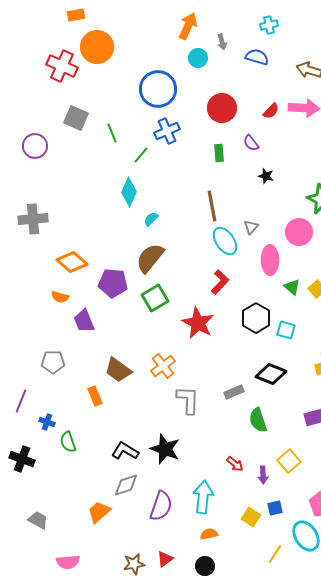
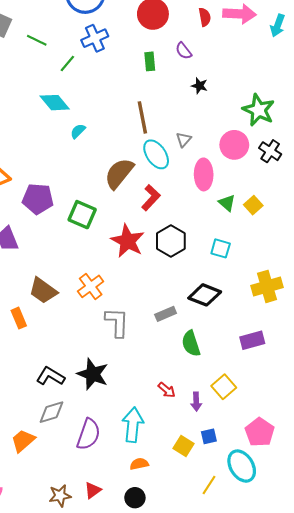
red semicircle: (271, 111) -> (205, 17), turned -54
green line: (112, 133) -> (37, 40), turned -42
cyan diamond: (129, 192) -> (55, 103), turned -64
brown semicircle: (150, 258) -> (119, 173), moved
green square: (155, 298) -> (82, 215), turned -36
black hexagon: (256, 318) -> (171, 241), moved

